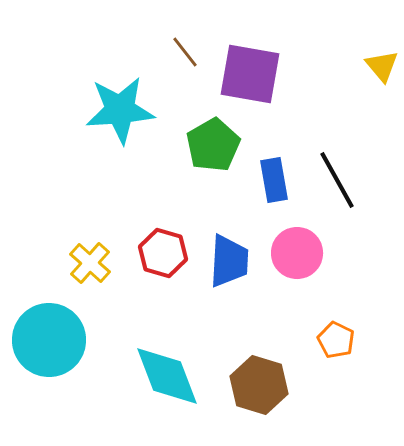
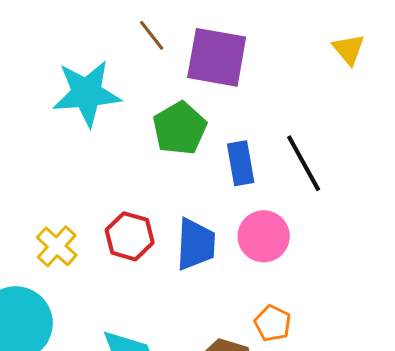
orange pentagon: (336, 340) -> (273, 323), moved

